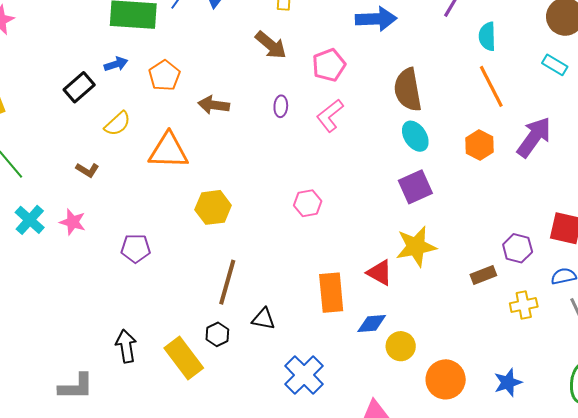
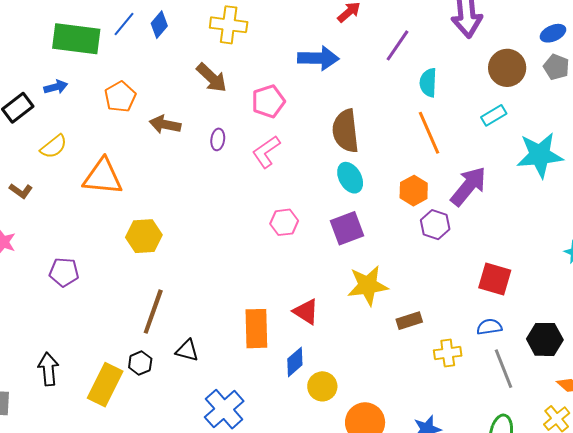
cyan rectangle: (555, 65) -> (494, 115), turned -65
orange pentagon: (164, 76) -> (120, 97), moved
brown arrow: (214, 105) -> (165, 124), moved
pink hexagon: (308, 203) -> (284, 222), moved
yellow star: (416, 246) -> (368, 285), moved
purple hexagon: (518, 248) -> (435, 225), moved
blue diamond: (372, 324) -> (295, 362), turned -40
yellow rectangle: (184, 358) -> (105, 385), turned 60

